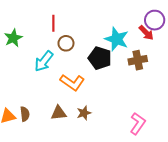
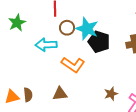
cyan star: (117, 39) -> (87, 29), moved
cyan arrow: (44, 61) -> (46, 45), turned 50
brown star: (84, 113) -> (111, 94), moved

